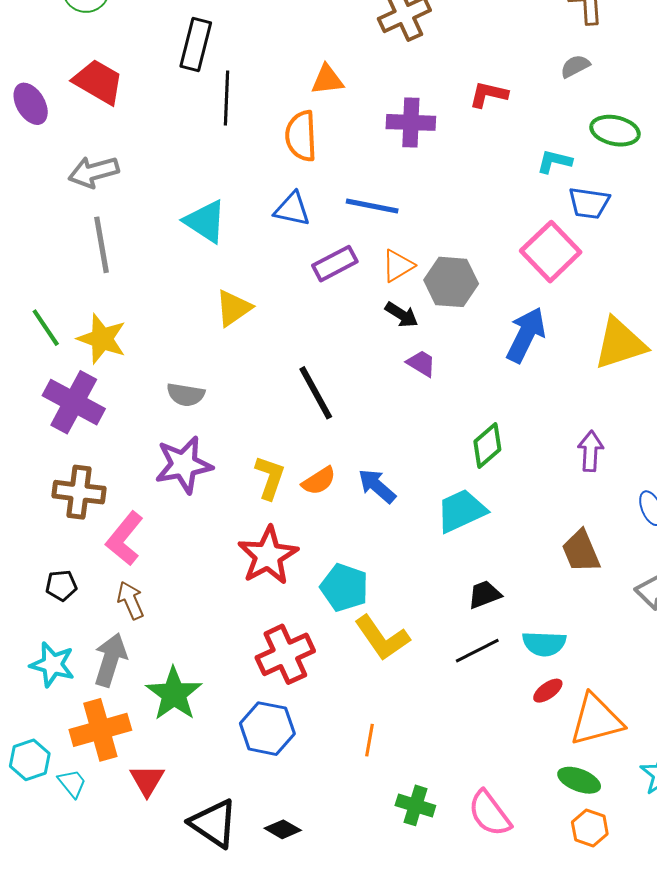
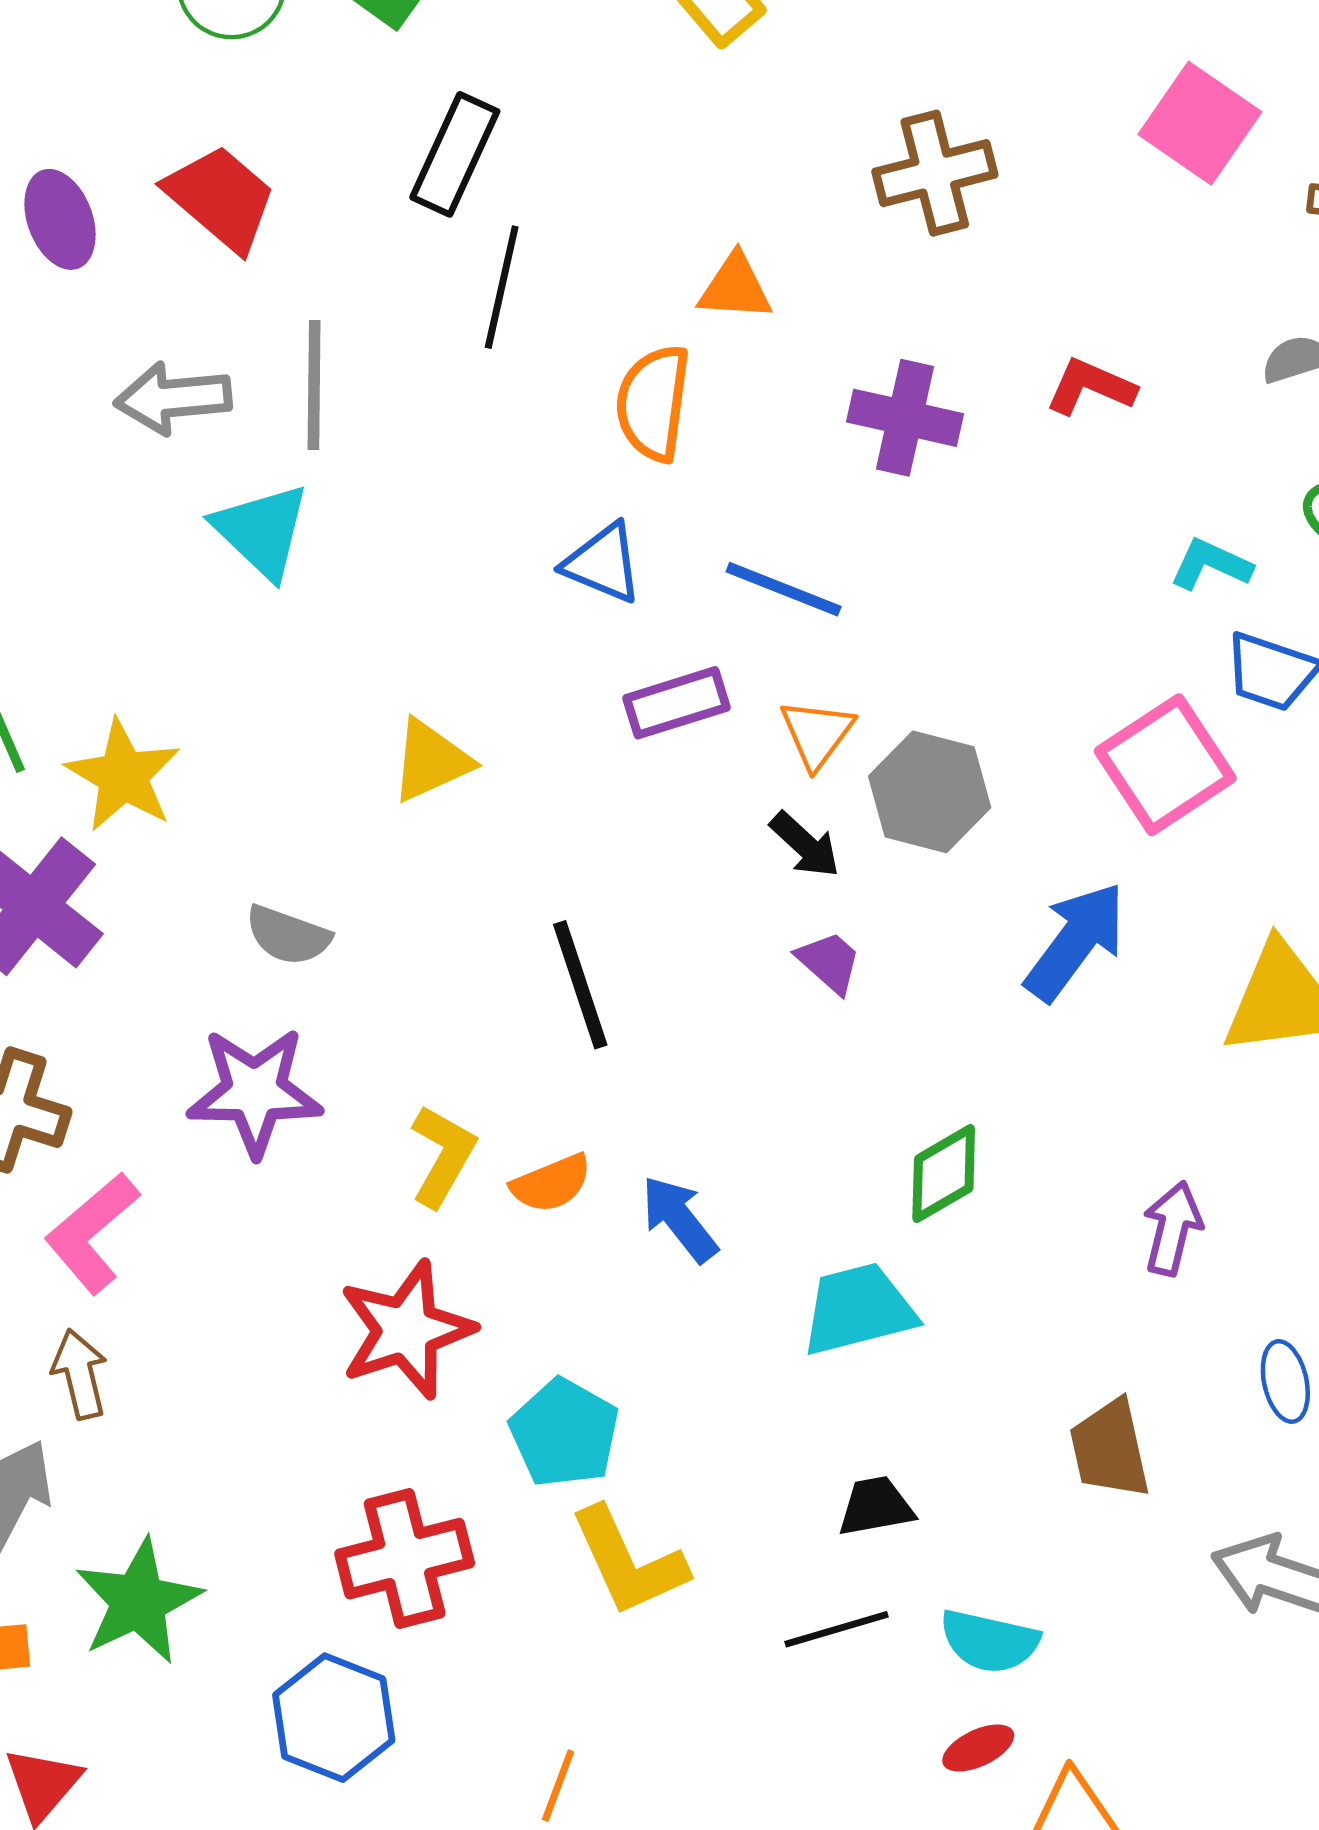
cyan triangle: (205, 221) -> (262, 531), moved
gray line: (102, 245) -> (314, 385), moved
orange triangle: (398, 266) -> (817, 734), turned -33

